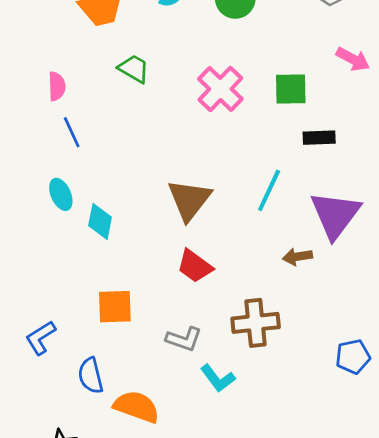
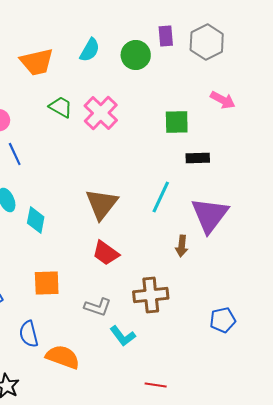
pink cross: (220, 89) -> (101, 113), moved
brown arrow: (297, 257) -> (182, 246), turned -75

